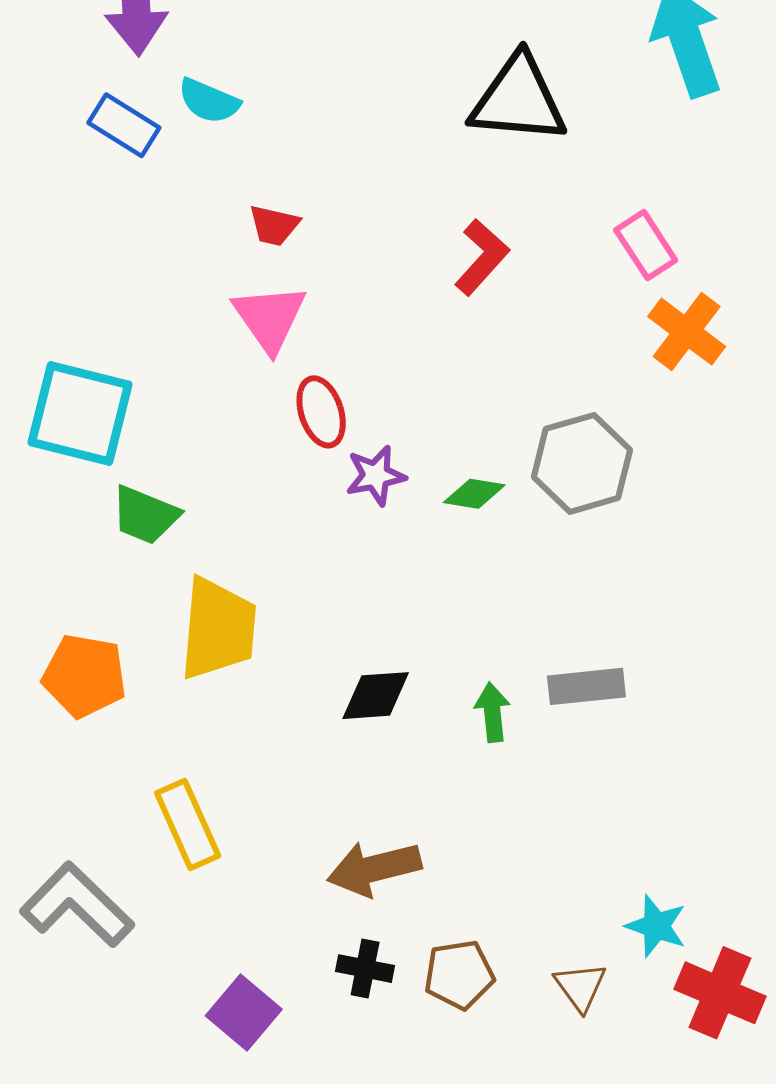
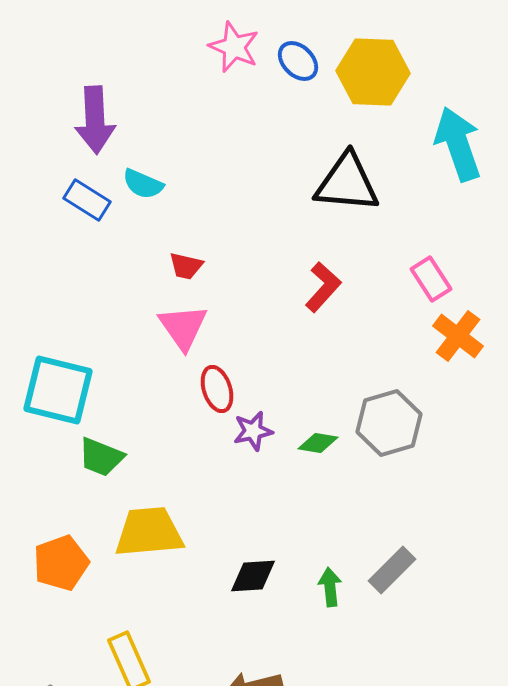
yellow trapezoid: (218, 629) -> (149, 532), turned -100
orange pentagon: (84, 676) -> (61, 563), turned -30
gray rectangle: (586, 686) -> (392, 570), turned -39

